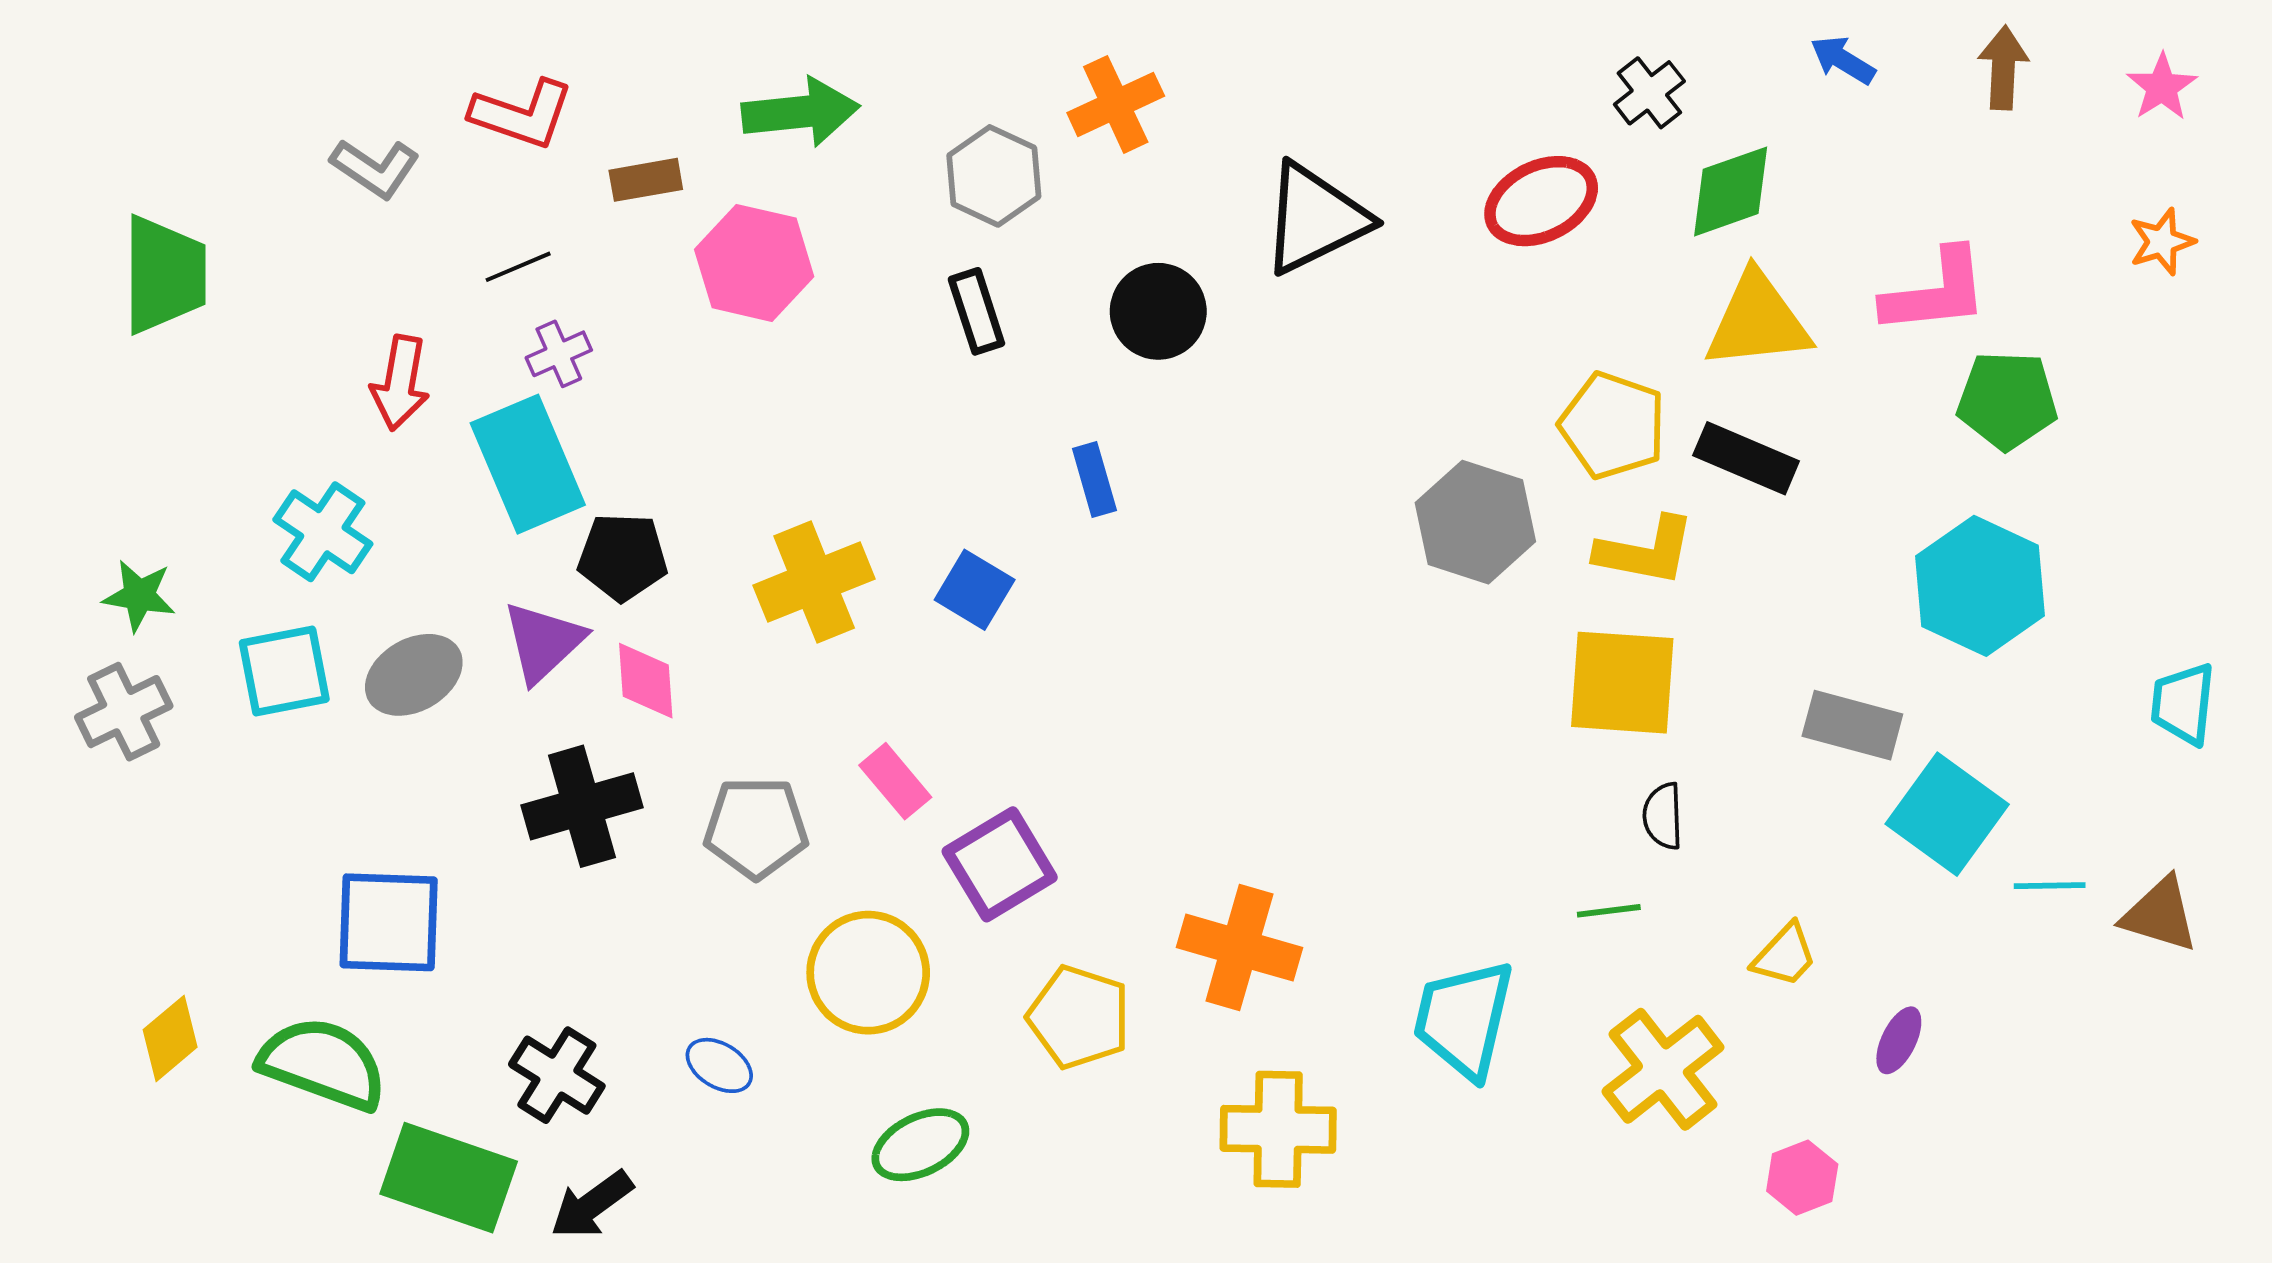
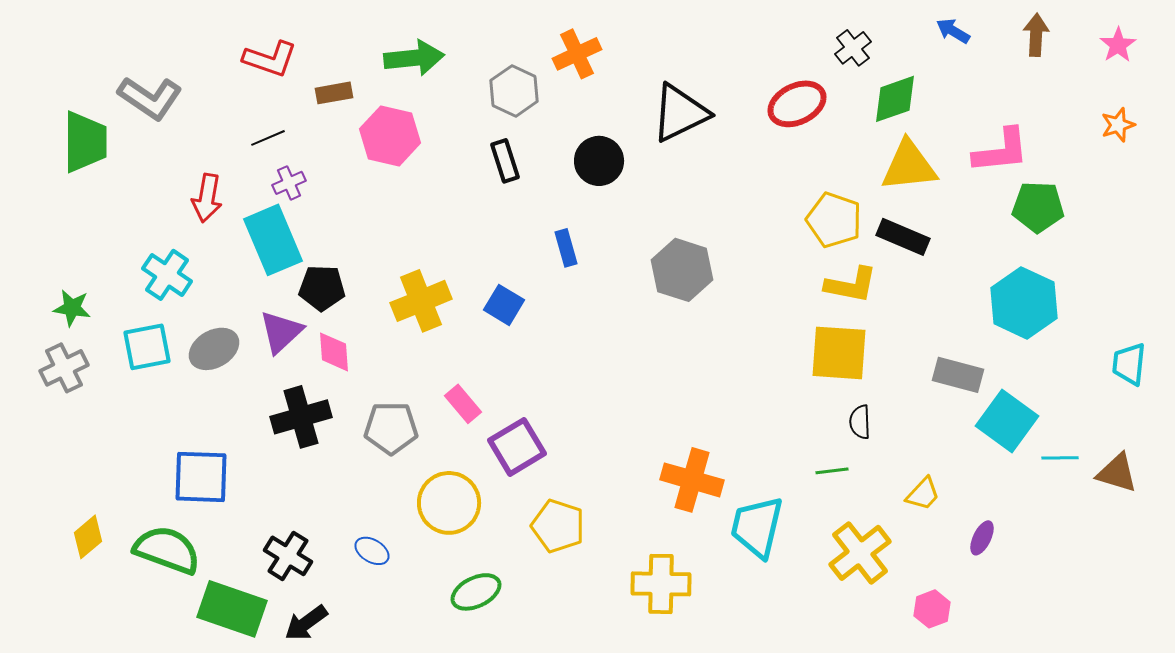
gray L-shape: (375, 168) -> (150, 98), moved, size x1.4
gray hexagon: (1475, 522) -> (682, 270), moved
orange cross: (1239, 948) -> (692, 480), moved

